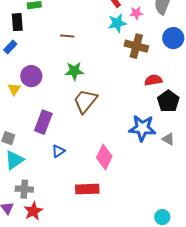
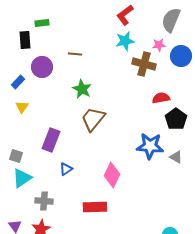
pink star: (136, 13) -> (159, 45), moved
blue rectangle: (10, 47) -> (18, 82), moved
green star: (74, 71) -> (82, 89), turned 30
purple circle: (31, 76) -> (42, 67), moved
gray cross: (24, 189) -> (44, 201), moved

